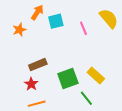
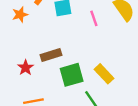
brown rectangle: (38, 65) -> (51, 55), moved
red star: (31, 84) -> (26, 68), moved

